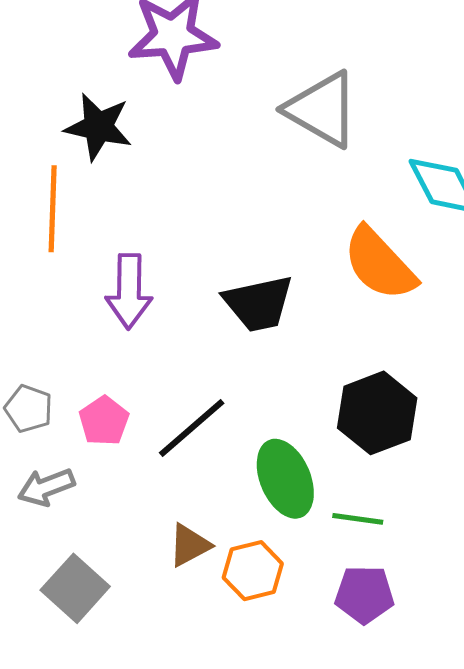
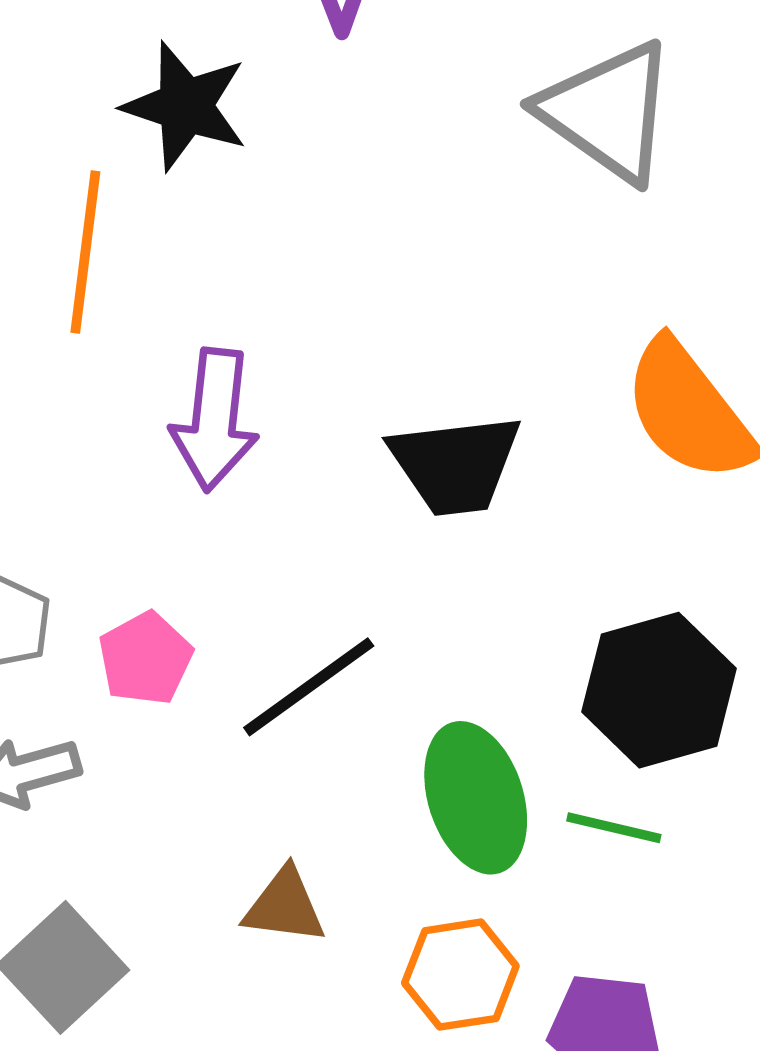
green line: (358, 519) -> (614, 828), moved
brown triangle: (189, 545) -> (285, 906), turned 30
orange hexagon: (253, 571) -> (460, 975), moved

